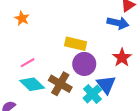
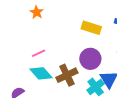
yellow rectangle: (76, 44) -> (91, 28), moved
brown cross: (60, 84) -> (67, 75), turned 30

